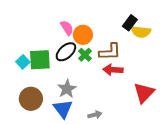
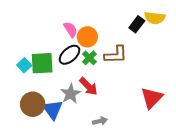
yellow semicircle: (141, 32) -> (155, 18), moved
red arrow: (113, 70) -> (88, 86), moved, turned -138
blue triangle: (63, 109) -> (53, 109), moved

